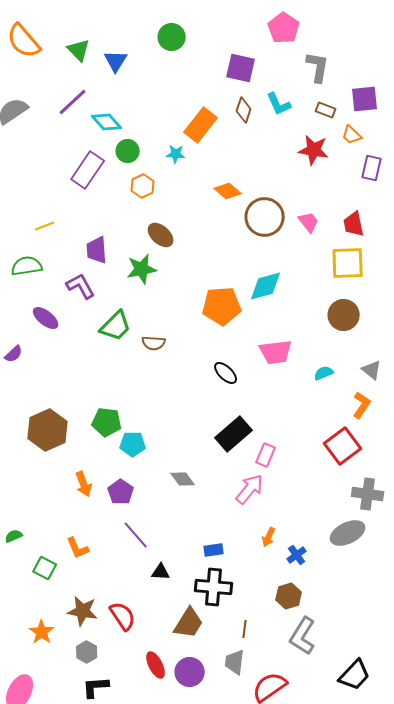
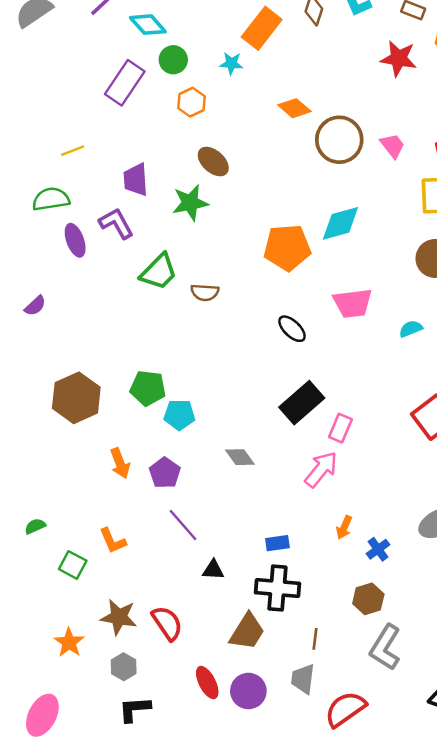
purple ellipse: (46, 318) -> (75, 240), moved, turned 32

